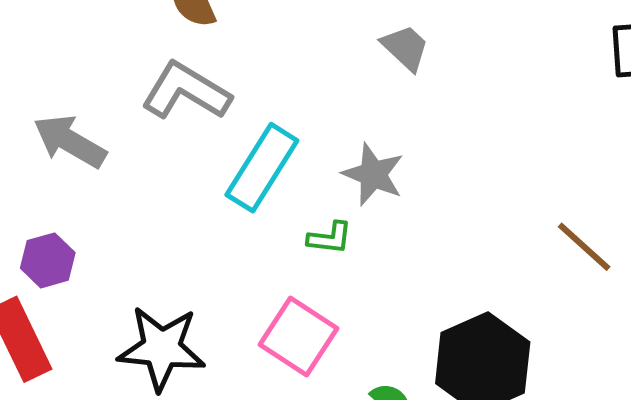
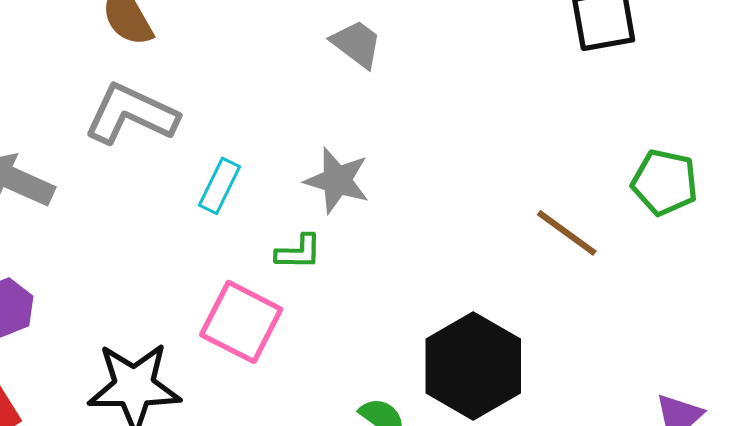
cyan rectangle: (262, 168) -> (220, 186), size x0.6
pink square: (299, 337) -> (241, 322), moved

